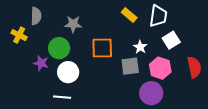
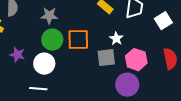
white square: (171, 40) -> (163, 21), moved
green circle: (59, 48) -> (52, 40), moved

